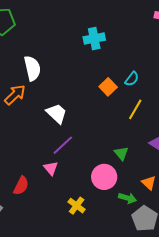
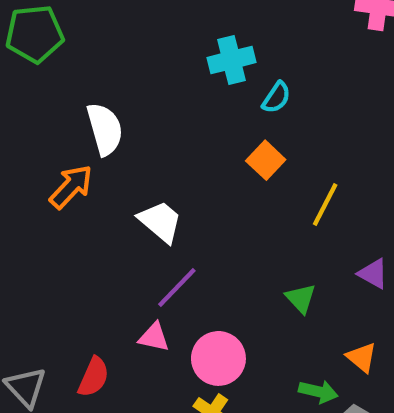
cyan semicircle: (132, 79) -> (276, 97), moved
pink triangle: (51, 168) -> (154, 337), turned -35
pink circle: (104, 177) -> (218, 358), moved

